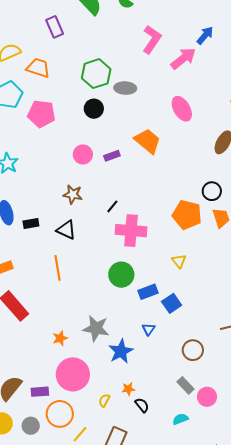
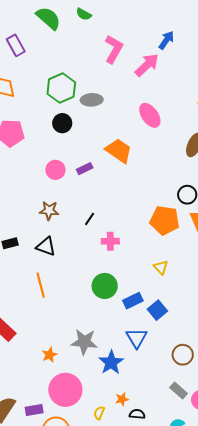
pink cross: (131, 231) -> (110, 241), size x0.6
blue triangle: (148, 329) -> (137, 338), size x1.6
black semicircle: (142, 405) -> (137, 414), turned -42

